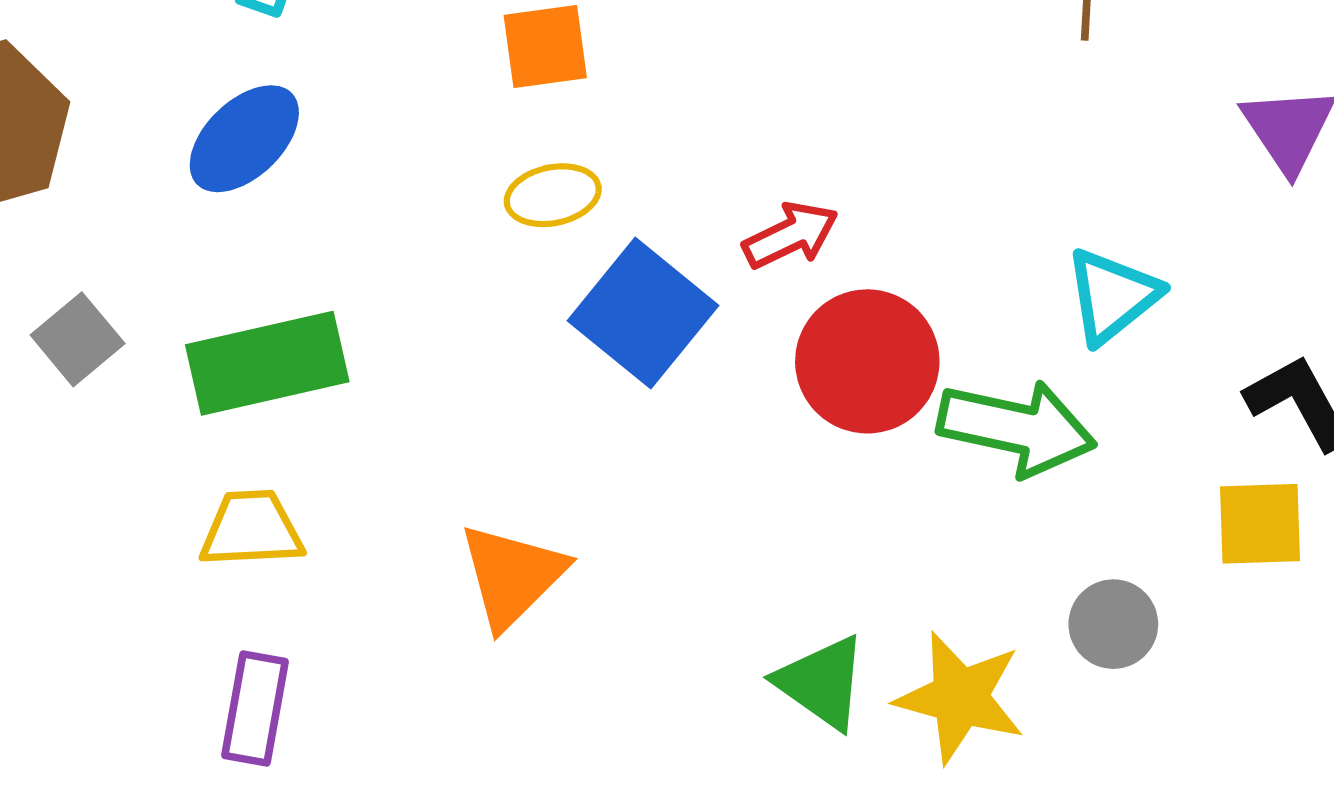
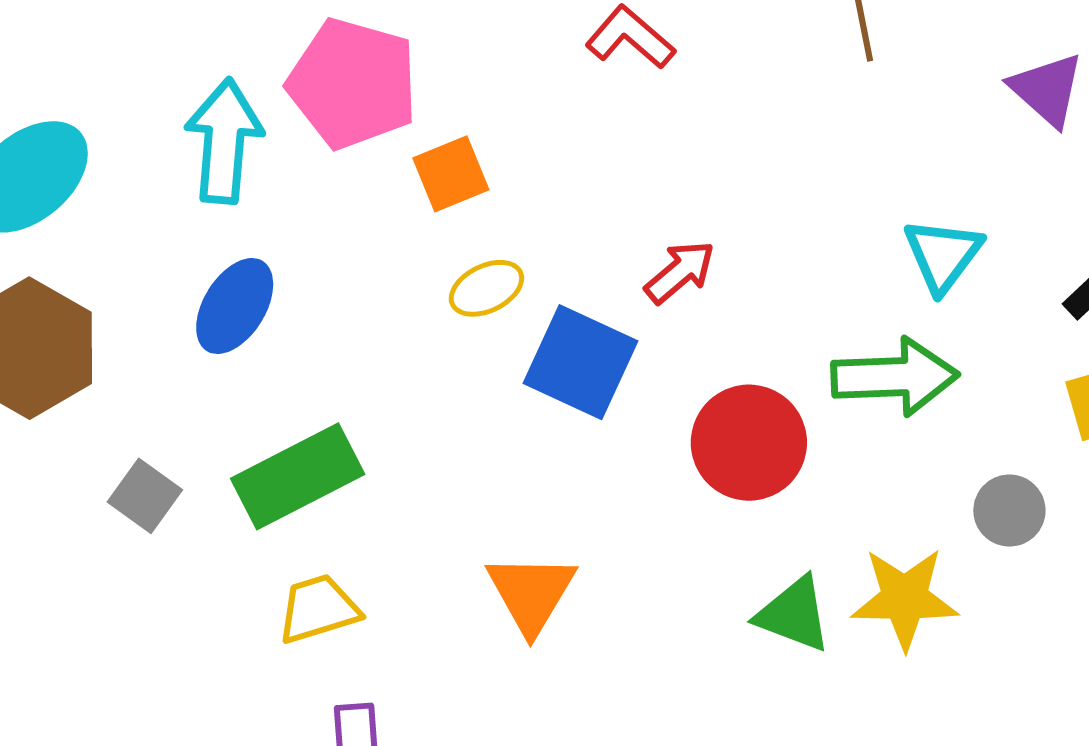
red circle: (867, 361) -> (749, 443), moved

